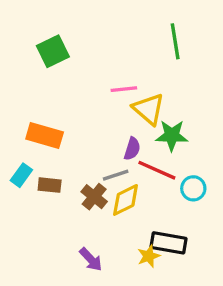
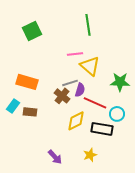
green line: (175, 41) -> (88, 25), moved
green star: (172, 135) -> (120, 82), moved
gray line: (116, 175) -> (70, 83), moved
brown cross: (94, 197) -> (62, 96), moved
black rectangle: (169, 243) -> (102, 129), moved

